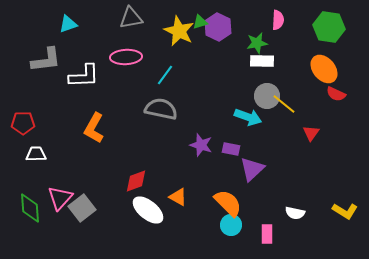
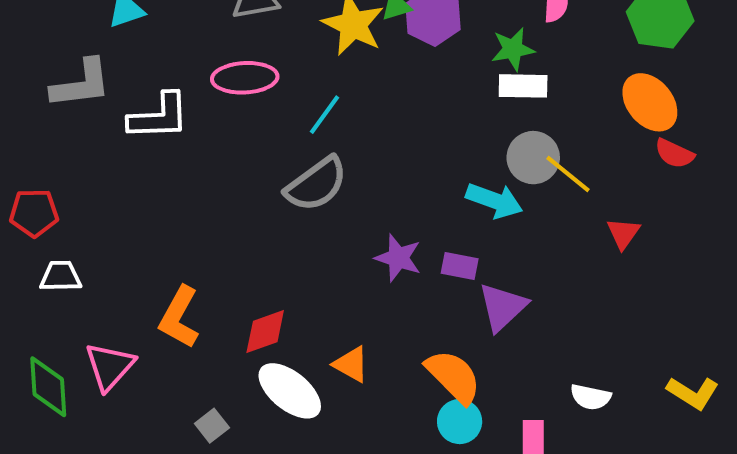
gray semicircle: (161, 109) -> (316, 184), turned 132
orange L-shape: (94, 128) -> (179, 317), moved
gray square: (82, 208) -> (212, 426), moved, size x0.6

